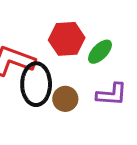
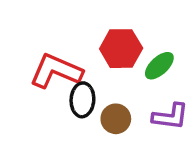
black ellipse: (36, 84) -> (82, 100), size x0.7

